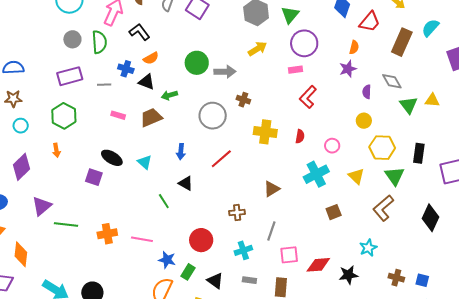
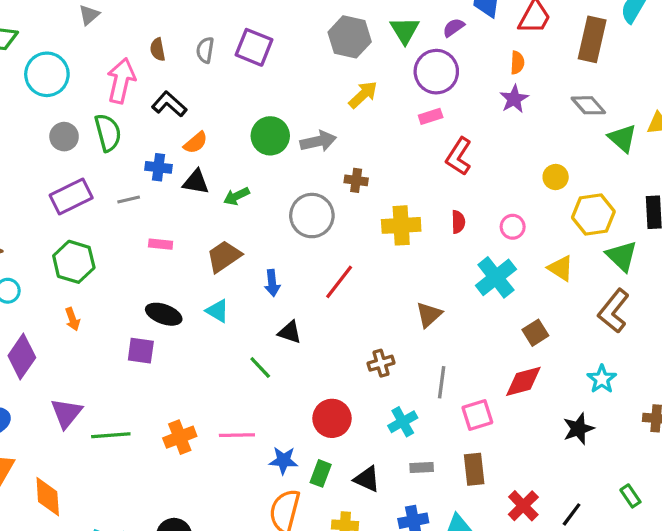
purple semicircle: (367, 92) -> (454, 27), moved, turned 64
brown trapezoid: (151, 118) -> (224, 256), moved
red diamond: (318, 265) -> (523, 381), moved

